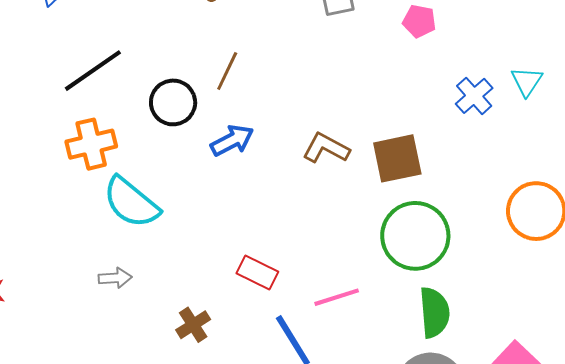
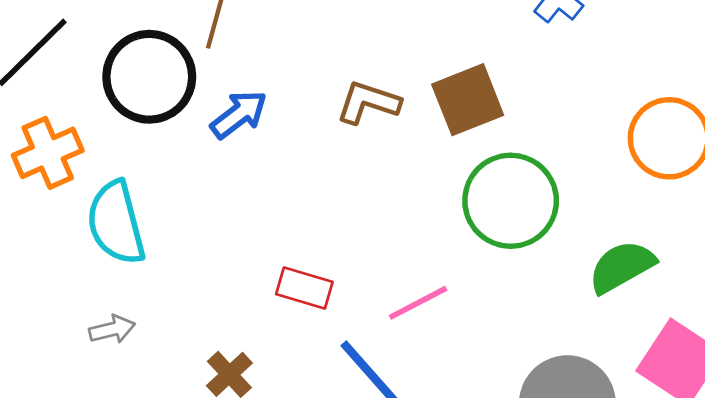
black circle: (173, 102) -> (149, 77), size x1.4
cyan semicircle: (131, 202) -> (116, 223), turned 46
green semicircle: (434, 312) -> (622, 267), moved, turned -105

